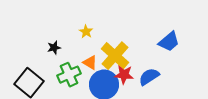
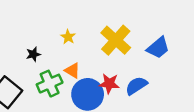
yellow cross: (115, 56) -> (116, 40), moved

